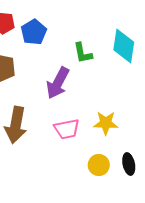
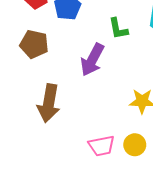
pink trapezoid: (67, 129) -> (102, 146), moved

